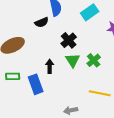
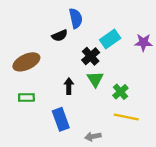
cyan rectangle: (90, 12) -> (110, 39), moved
green cross: (94, 60) -> (120, 92), moved
blue rectangle: (36, 84) -> (61, 119), moved

